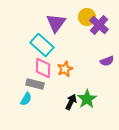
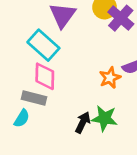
orange star: (65, 69) -> (110, 78), moved
green star: (87, 99) -> (104, 118), turned -30

